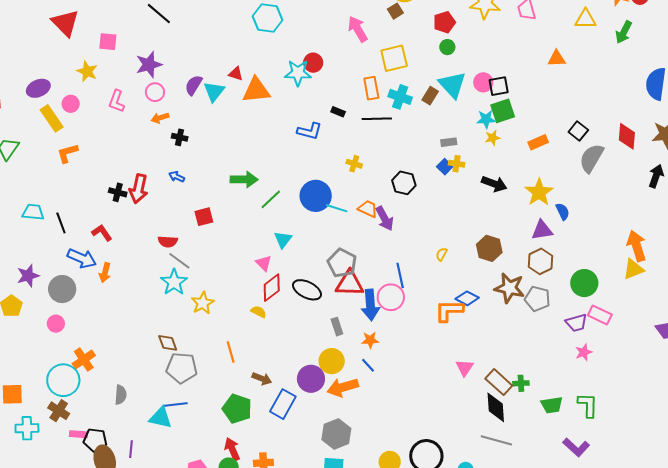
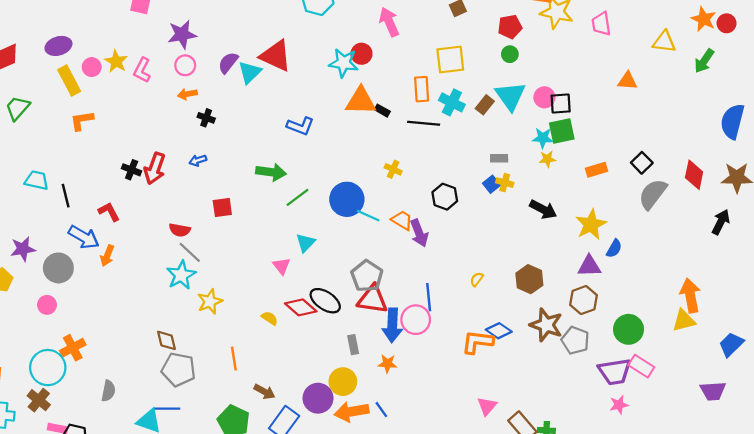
pink arrow: (358, 29) -> (389, 22), moved
yellow star: (87, 71) -> (116, 61), moved
red triangle: (236, 74) -> (276, 56), size x2.0
orange triangle: (256, 90) -> (361, 101), moved
blue L-shape: (310, 131) -> (300, 126), moved
blue arrow: (177, 177) -> (198, 160), turned -49
blue semicircle: (563, 212) -> (614, 249), turned 48
red diamond: (272, 288) -> (301, 307), moved, turned 72
purple trapezoid: (576, 323) -> (615, 372), size x1.4
blue line: (368, 365) -> (381, 410), moved

